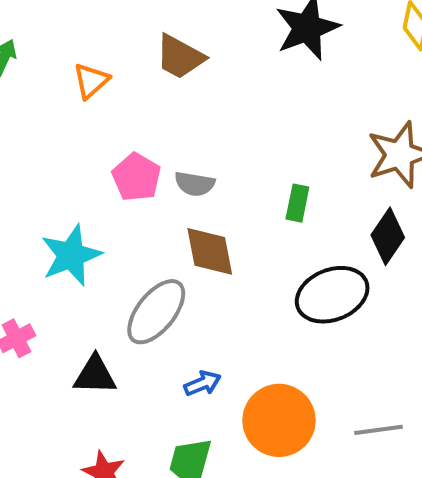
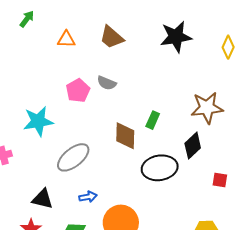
orange triangle: (91, 81) -> (66, 39), turned 30
gray semicircle: (195, 184) -> (107, 83), moved
brown diamond: (210, 251) -> (125, 136), moved
black triangle: (95, 375) -> (43, 199), moved

